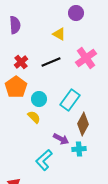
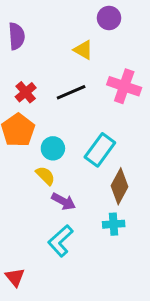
pink cross: (86, 58) -> (124, 86), turned -35
purple arrow: (61, 139) -> (64, 201), moved

